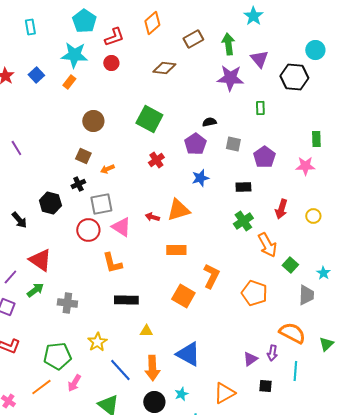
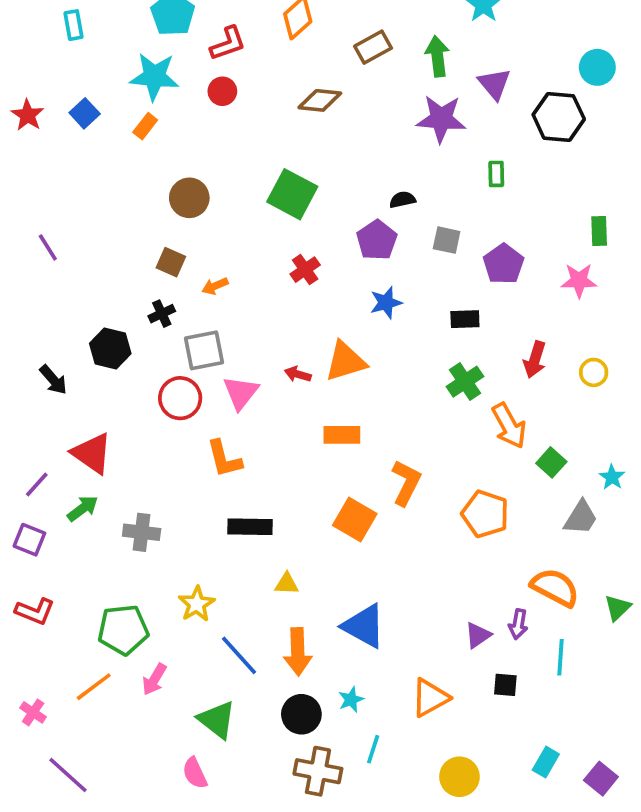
pink triangle: (121, 227) -> (241, 393), turned 35
gray trapezoid: (306, 295) -> (581, 518), turned 30

